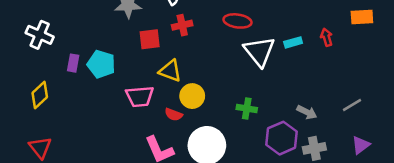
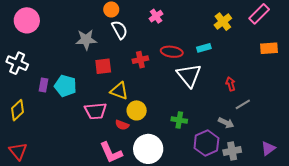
red cross: (182, 25) -> (140, 60), moved
red arrow: (327, 37) -> (231, 84), moved
cyan rectangle: (293, 42) -> (204, 48), moved
gray line: (352, 105) -> (243, 104), moved

